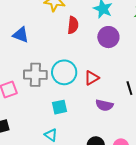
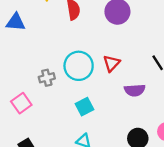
blue triangle: (21, 35) -> (16, 22), moved
gray cross: (35, 75) -> (47, 78), size x0.6

